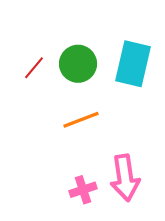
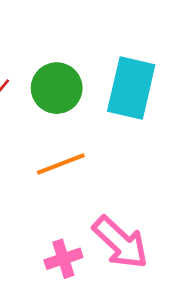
pink arrow: (125, 178) -> (120, 242), turned -39

